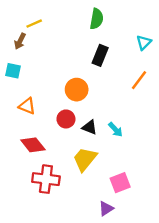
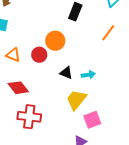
red circle: (66, 119) -> (39, 55), moved
cyan arrow: (115, 130) -> (88, 75), turned -56
yellow trapezoid: (85, 159) -> (76, 100), moved

